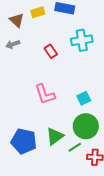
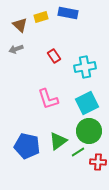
cyan cross: (82, 40) -> (85, 67), moved
cyan square: (84, 98) -> (87, 103), size x1.6

